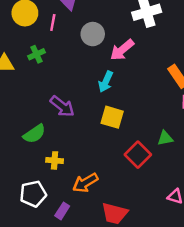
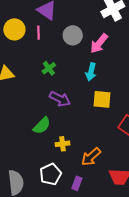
green cross: (36, 54) -> (49, 68), moved

